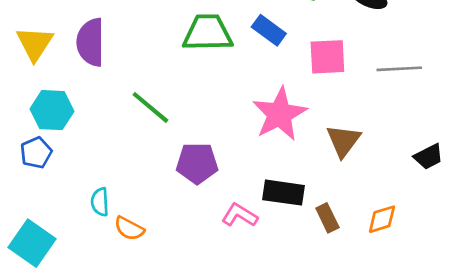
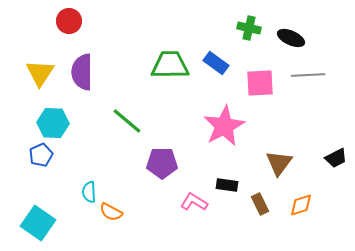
gray line: (399, 69) -> (308, 75), moved
brown triangle: (343, 141) -> (279, 163), moved
black rectangle: (284, 193) -> (227, 185), size x0.7

